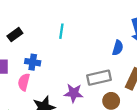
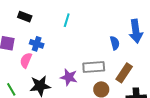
black rectangle: (15, 35) -> (25, 17), turned 48
blue semicircle: (118, 48) -> (115, 43), turned -40

